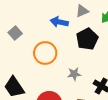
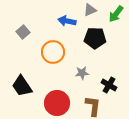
black pentagon: (87, 39) -> (95, 38), turned 30

